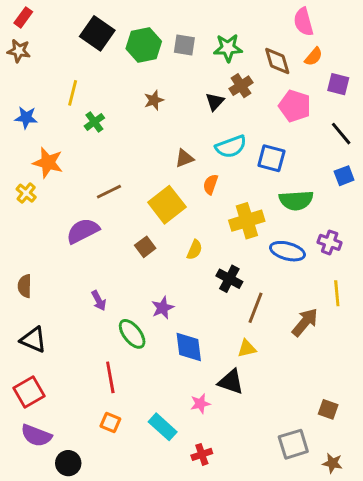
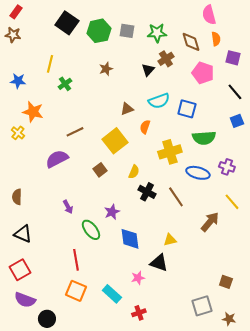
orange semicircle: (314, 57) -> (216, 39), turned -48
black cross: (229, 279) -> (147, 192), moved
yellow line: (337, 293) -> (232, 202), turned -36
brown line: (256, 308) -> (176, 197), moved, turned -55
orange square: (110, 422) -> (76, 291), size x1.5

